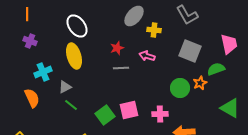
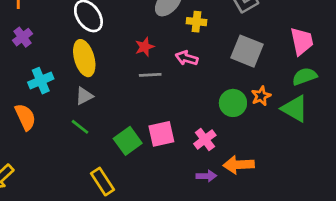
purple cross: (30, 41) -> (22, 37), turned 32
green semicircle: (216, 69) -> (305, 76), moved
gray triangle: (65, 87) -> (84, 96), moved
green triangle: (230, 108) -> (295, 109), moved
pink cross: (160, 114) -> (205, 139), turned -35

